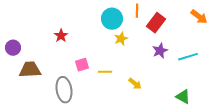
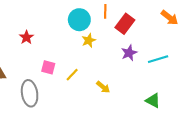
pink square: (82, 65) -> (48, 67), turned 32
yellow line: (105, 72) -> (72, 75), turned -48

